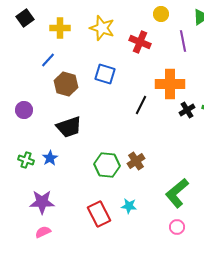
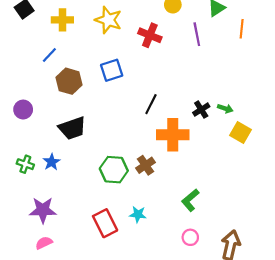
blue square: (105, 74) -> (112, 70), turned -35
orange cross: (170, 84) -> (173, 135), moved
green L-shape: (177, 193) -> (190, 200), size x0.7

